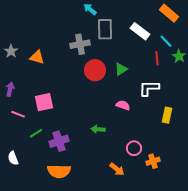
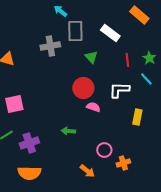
cyan line: (166, 41) -> (146, 79), moved
green triangle: (121, 69) -> (91, 57), moved, turned -40
red circle: (95, 70) -> (83, 88), moved

